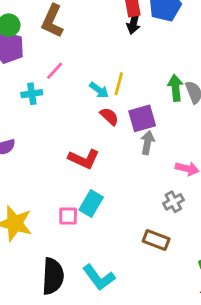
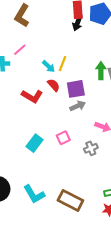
gray arrow: (148, 143) -> (78, 106), turned 49
red L-shape: (84, 159) -> (32, 96), moved
pink square: (68, 216) -> (63, 138), moved, turned -32
brown rectangle: (156, 240) -> (70, 200), moved, size x1.4

